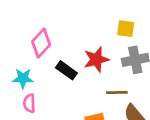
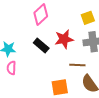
yellow square: (126, 29) -> (88, 18), turned -32
pink diamond: (41, 43) -> (41, 14), moved

